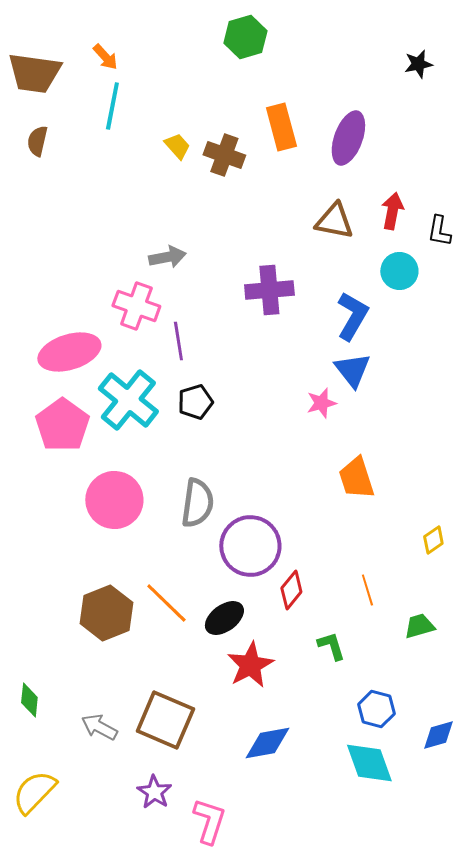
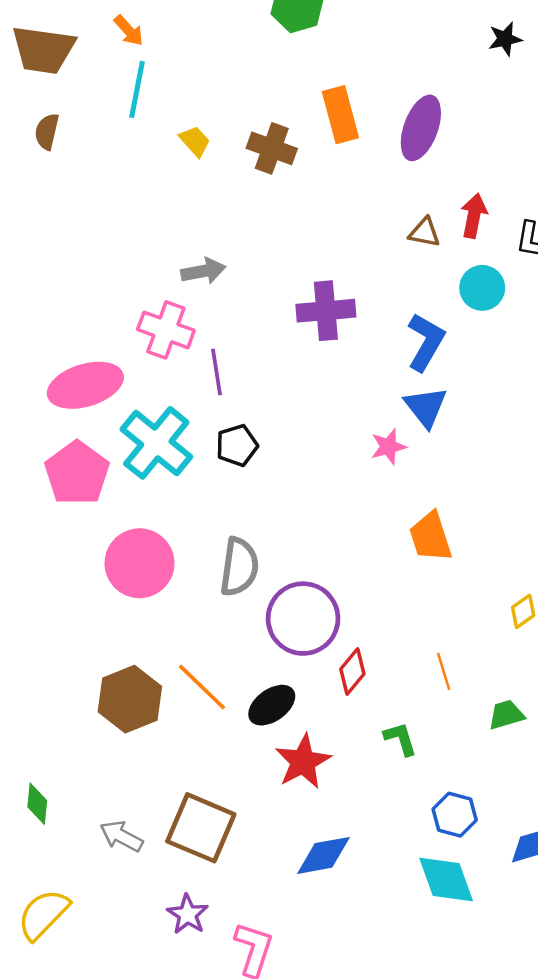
yellow trapezoid: (177, 146) -> (195, 141), moved
brown triangle: (334, 221) -> (424, 233), moved, size x0.7

